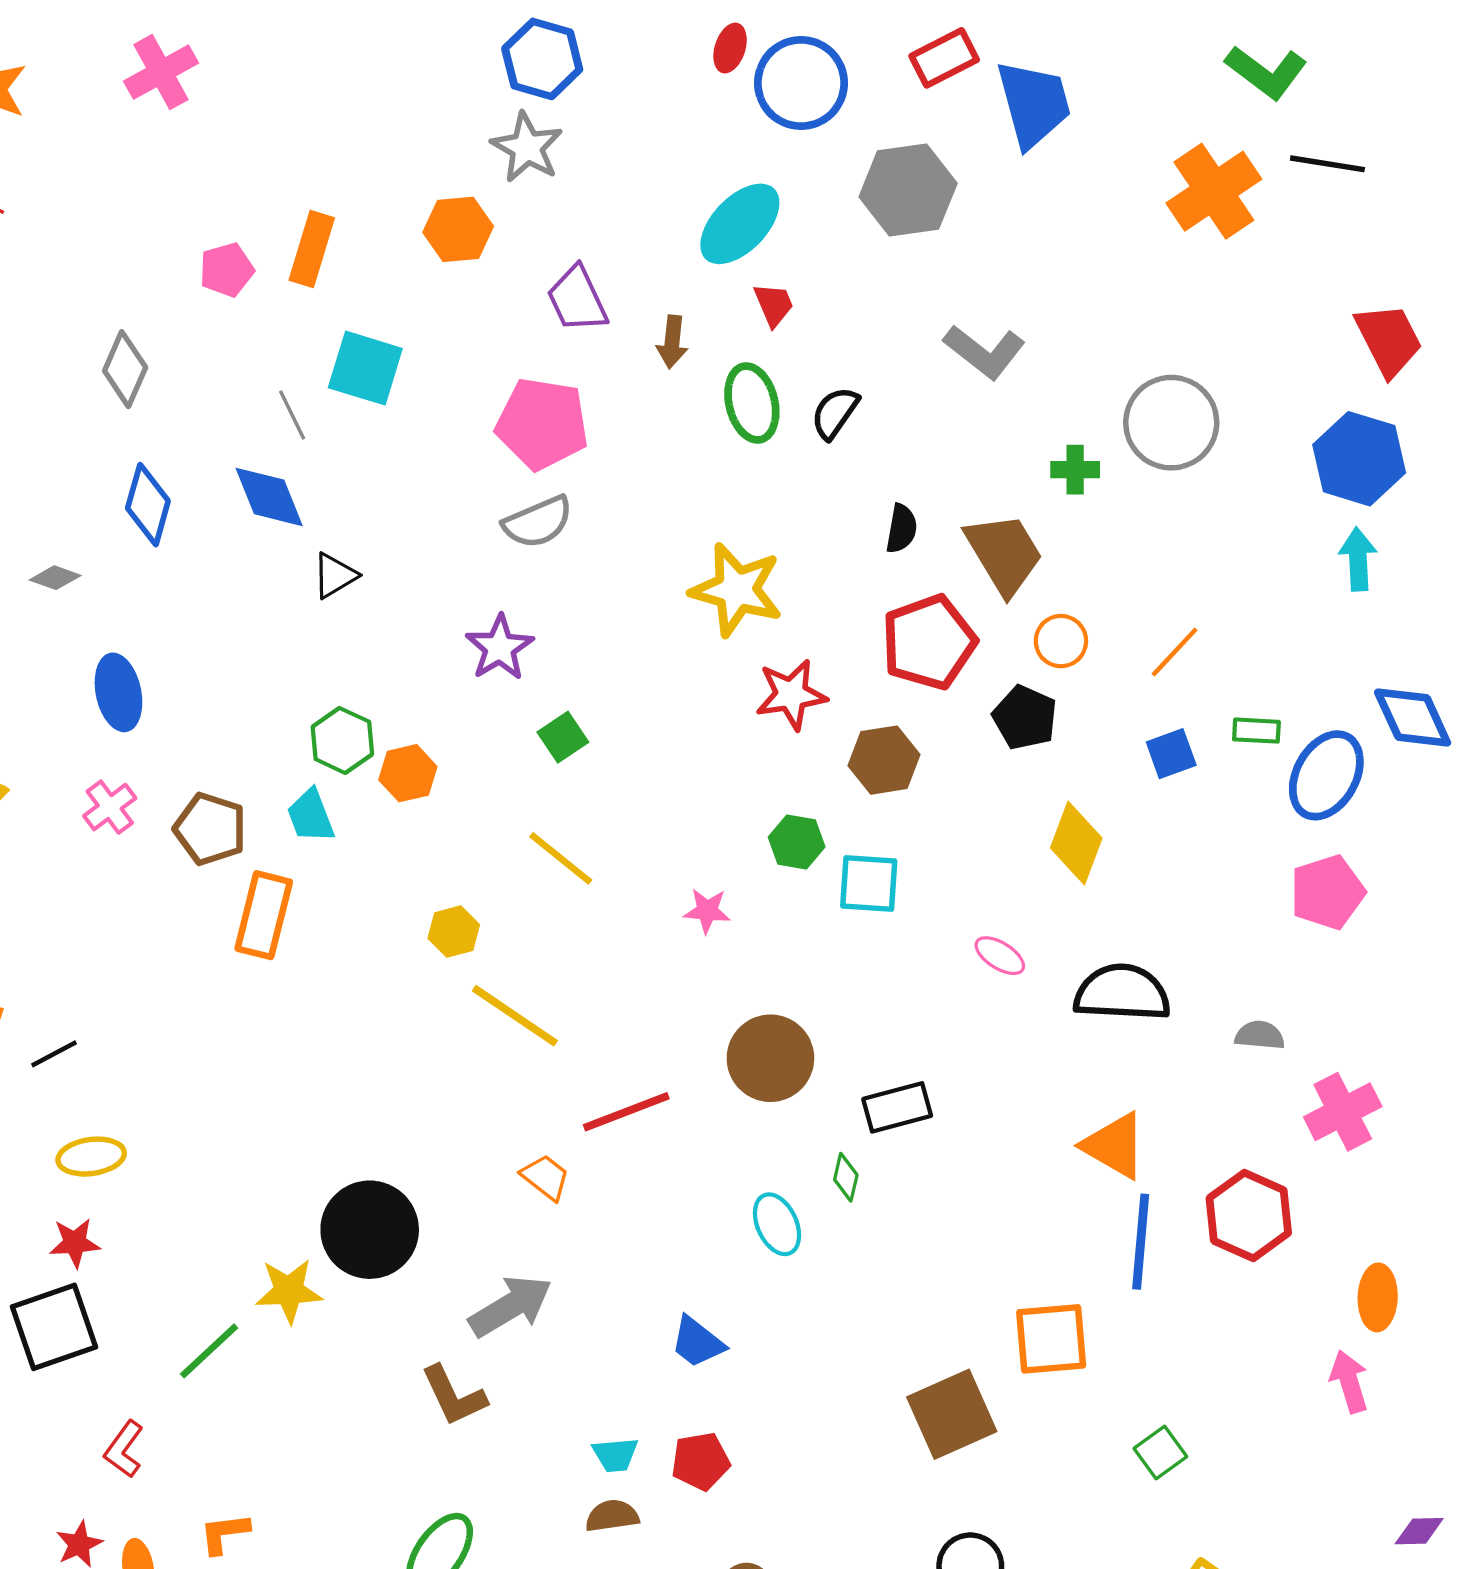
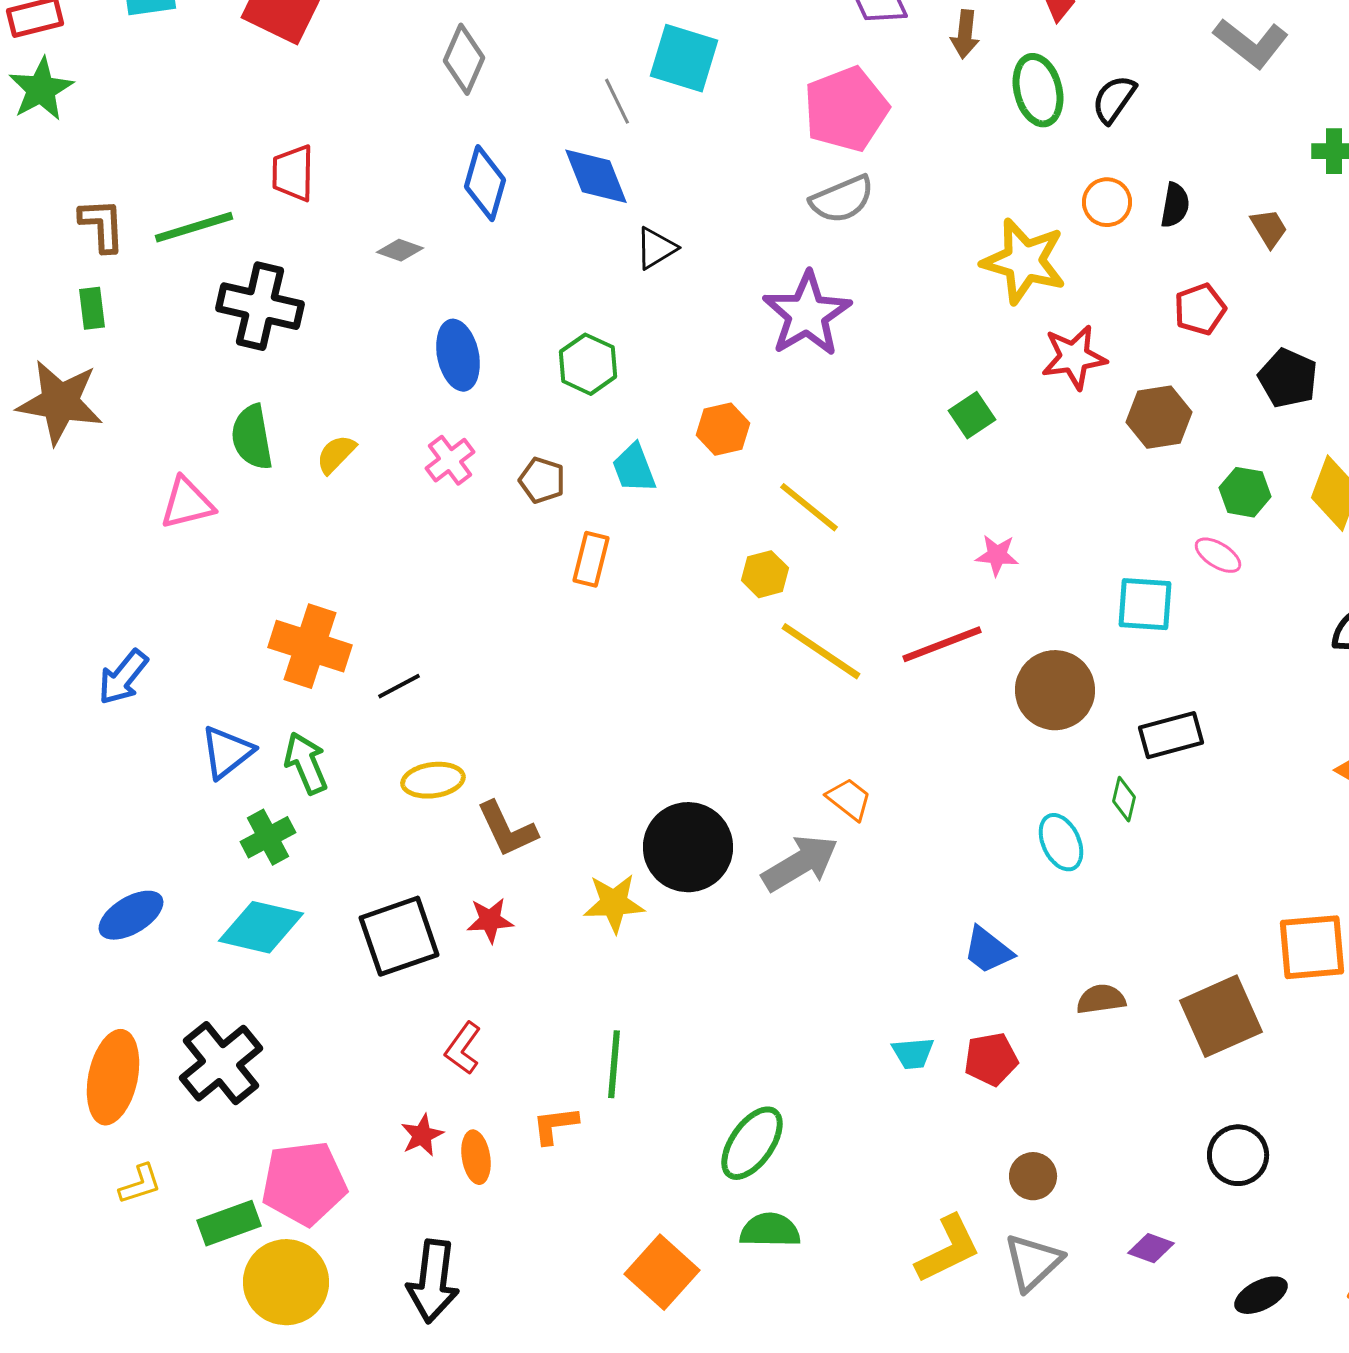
pink pentagon: (542, 424) -> (846, 109), turned -30
brown trapezoid: (1004, 554) -> (1269, 228), size x0.5
orange circle: (1061, 641) -> (1107, 202), moved
red pentagon: (929, 642) -> (1200, 309), size x0.6
purple star: (500, 648) -> (807, 314), size x1.4
green square: (563, 737) -> (972, 415), moved
green hexagon: (342, 740) -> (588, 364), moved
brown pentagon: (210, 829) -> (542, 480), size x0.7
green hexagon: (797, 842) -> (1245, 492), moved
yellow line: (561, 858) -> (809, 507), moved
cyan square: (869, 884) -> (1145, 604), moved
orange rectangle: (264, 915) -> (591, 559), size x0.7
pink ellipse: (1000, 956) -> (1218, 555), moved
red line: (626, 1112) -> (942, 644), moved
red star: (75, 1243) -> (490, 920), moved
gray arrow: (511, 1306) -> (800, 863), moved
green line: (209, 1351) -> (614, 1064), moved, turned -42
brown L-shape: (454, 1396) -> (507, 829), moved
brown semicircle: (612, 1516) -> (1101, 999), moved

